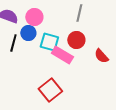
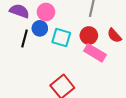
pink rectangle: (62, 55) -> (95, 53), moved
red semicircle: (101, 56) -> (114, 35), moved

